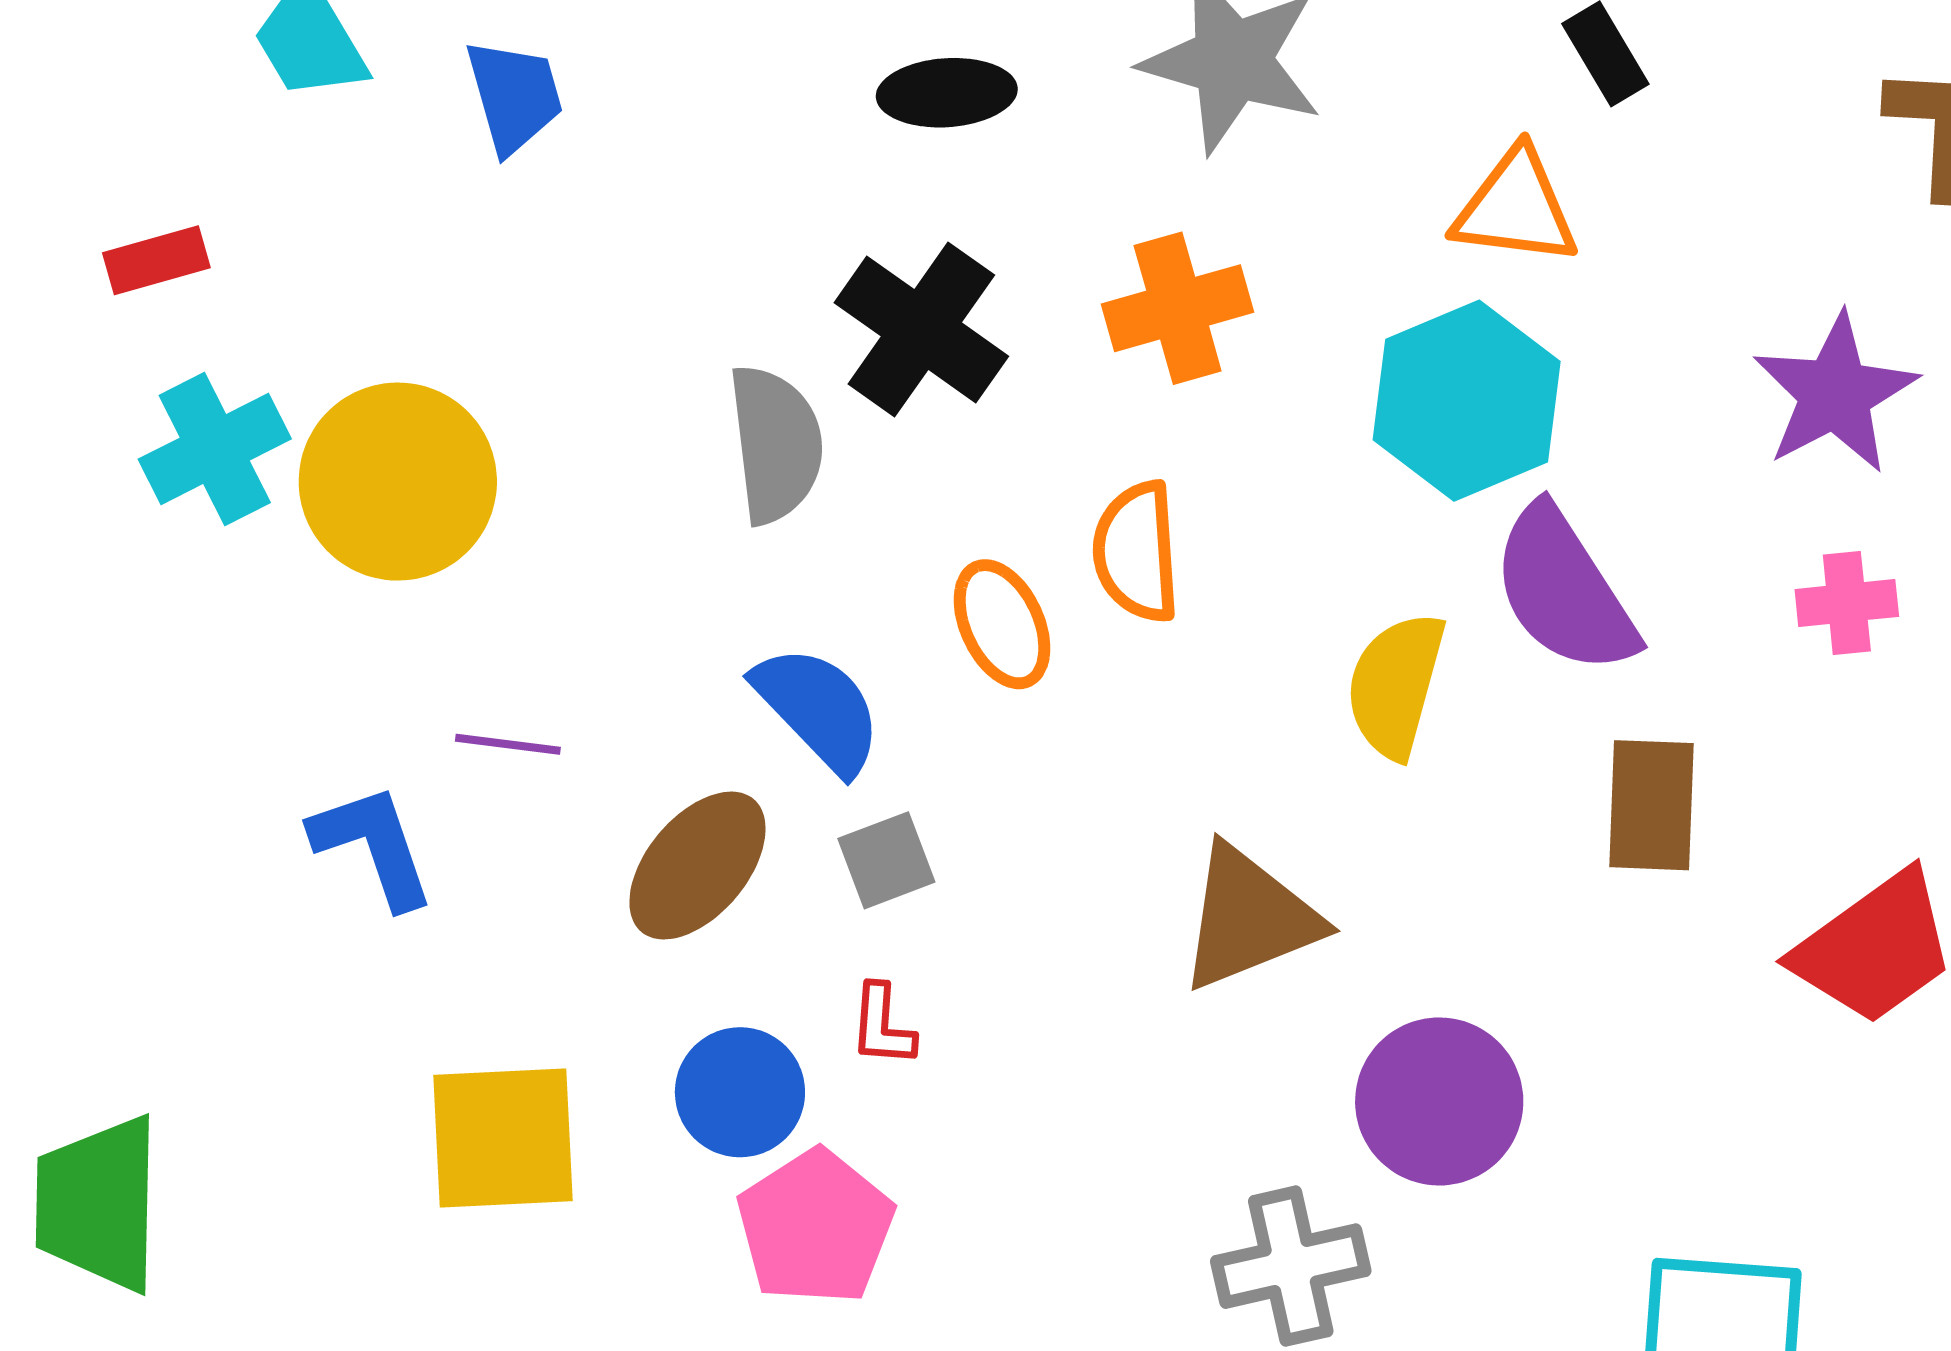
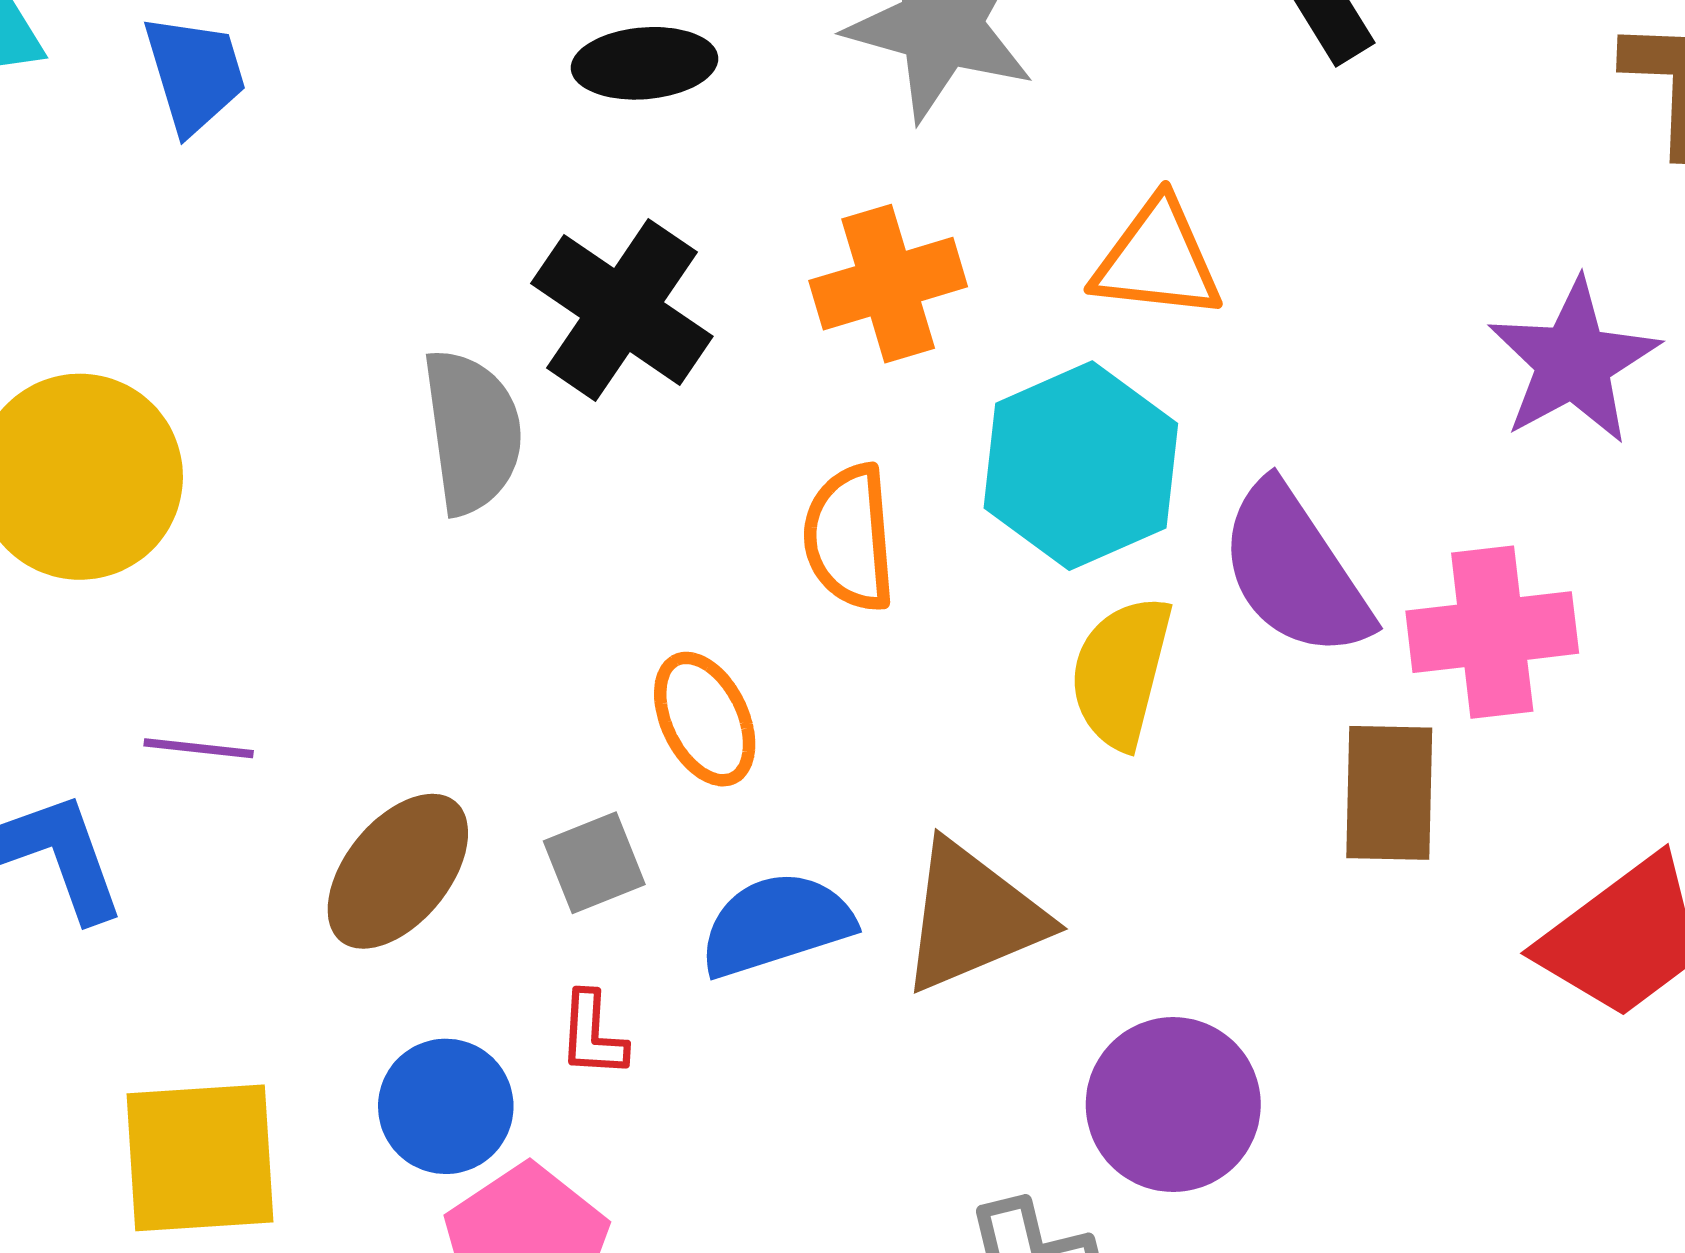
orange triangle: (1516, 208) -> (1157, 260), moved
cyan hexagon: (1467, 401) -> (1081, 466), moved
pink cross: (1847, 603) -> (1492, 632), moved, size x1.6
orange ellipse: (1002, 624) -> (705, 719), moved
blue semicircle: (818, 709) -> (776, 924), moved, turned -63

